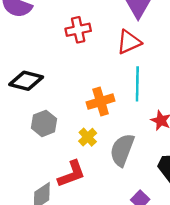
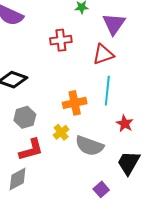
gray semicircle: (122, 150) -> (89, 146), turned -96
red L-shape: (71, 174) -> (31, 150), moved

